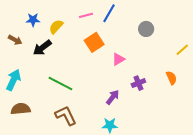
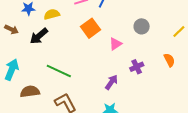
yellow semicircle: (56, 27) -> (52, 14), turned 35
gray circle: (146, 29) -> (142, 26), moved
brown semicircle: (21, 109) -> (30, 92), moved

